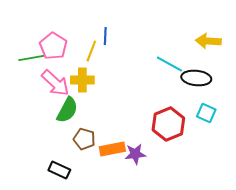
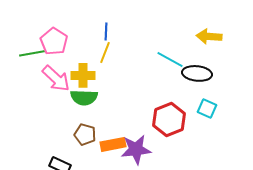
yellow line: (91, 51) -> (105, 52), moved
green semicircle: (67, 110) -> (84, 97), moved, turned 64
purple star: (135, 154) -> (136, 149), size x1.4

